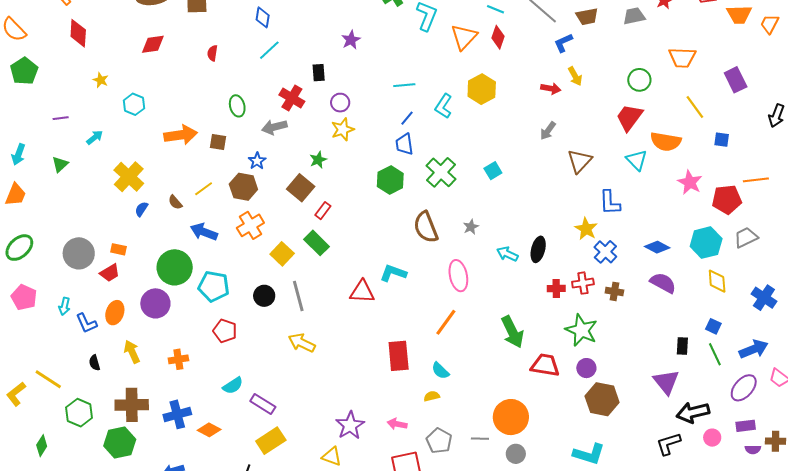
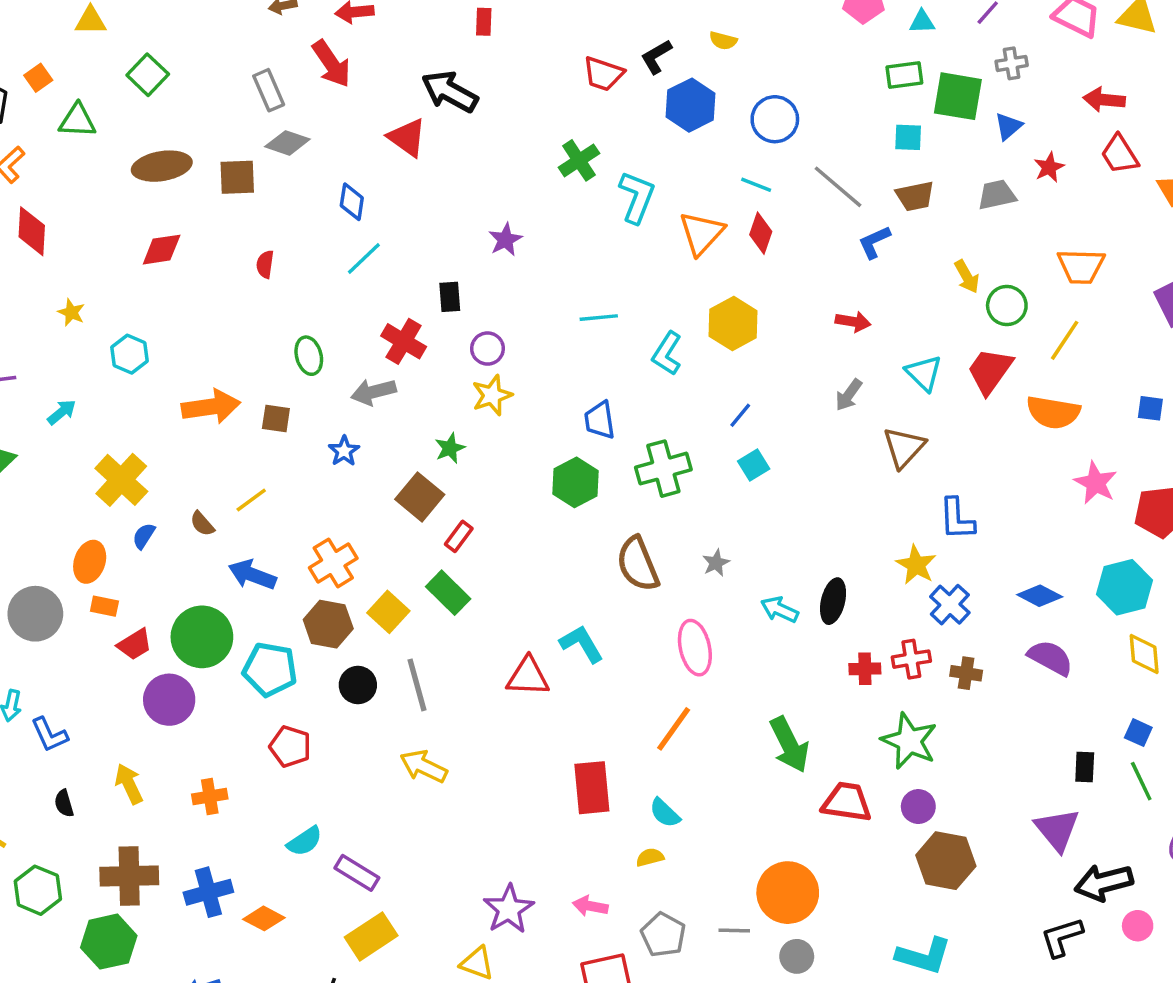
yellow arrow: (575, 76) -> (967, 277), moved
yellow line: (695, 107) -> (1065, 340), moved, turned 70
blue line: (407, 118) -> (740, 415), moved
cyan triangle: (637, 160) -> (924, 373), moved
green cross: (441, 172) -> (663, 469), turned 32
brown hexagon: (243, 187) -> (328, 624), moved
red trapezoid: (110, 273) -> (135, 644), moved
cyan L-shape: (393, 273) -> (582, 644), turned 40
orange ellipse: (115, 313) -> (90, 562), moved

